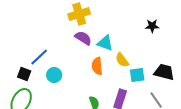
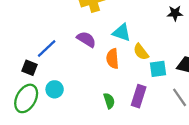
purple semicircle: (83, 38) -> (86, 39), moved
cyan circle: (54, 75) -> (55, 89), moved

